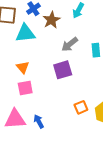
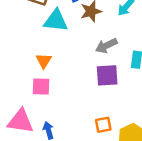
purple square: (63, 70) -> (107, 75), moved

